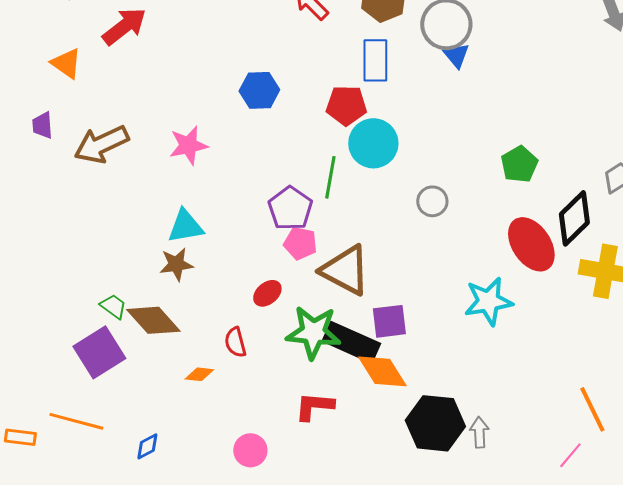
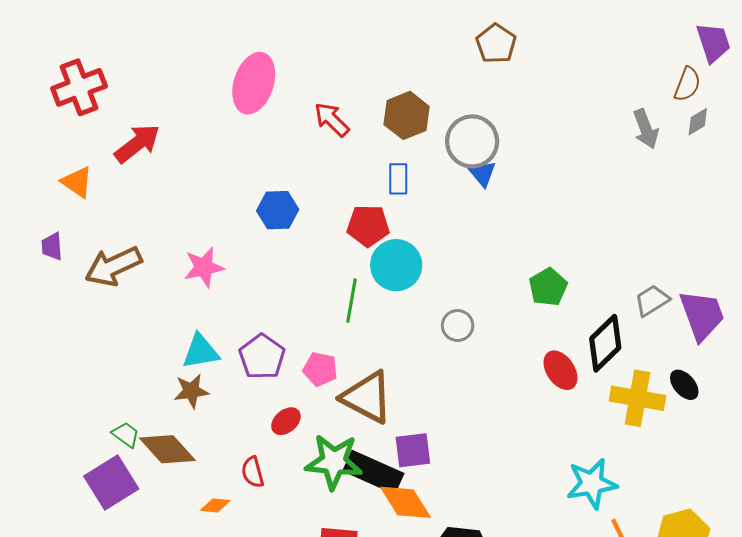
blue rectangle: (375, 60) -> (398, 179), size x0.7
purple pentagon: (290, 208) -> (262, 357), moved
red ellipse: (531, 244) -> (561, 370), size x0.7
cyan star: (488, 301) -> (592, 484), moved

